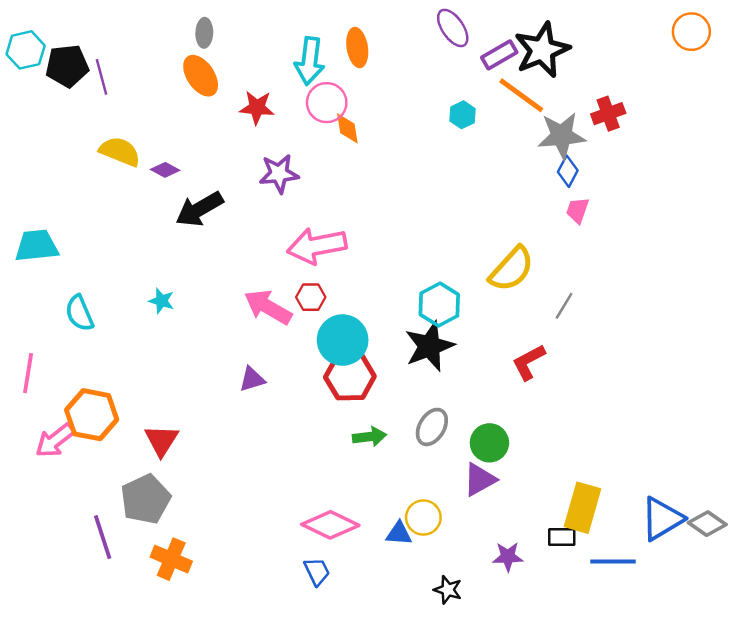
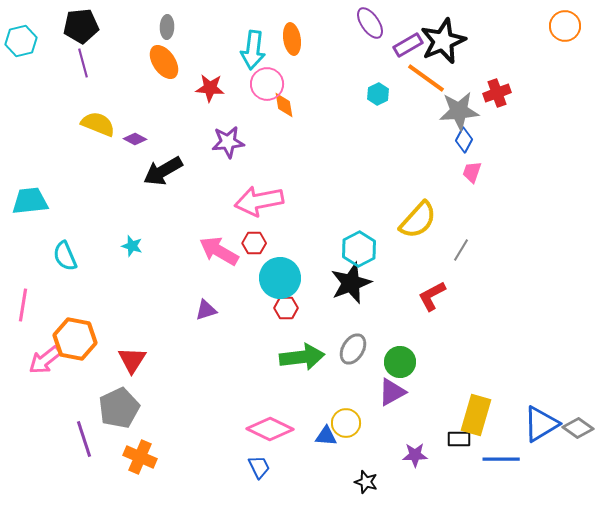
black pentagon: (67, 66) -> (81, 26), moved
red hexagon: (350, 377) -> (286, 308), size x0.6
green arrow: (370, 437) -> (302, 357), size x1.6

